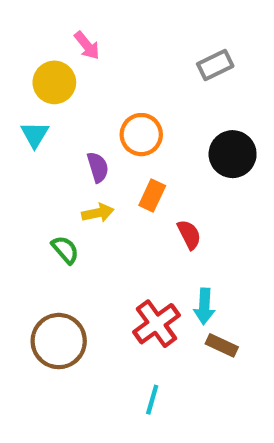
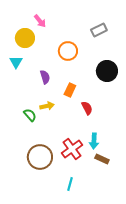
orange circle: (141, 135) -> (68, 51), moved
yellow arrow: (98, 213) -> (47, 106), moved
brown circle: (59, 341) -> (40, 157), moved

